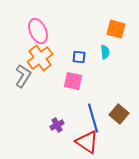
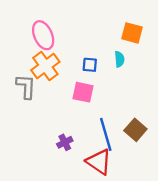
gray L-shape: (23, 76) -> (26, 87), turned -30

